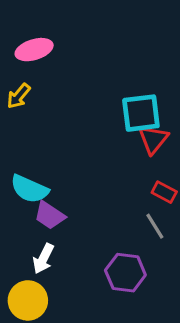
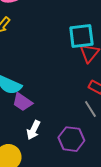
white arrow: (43, 259) -> (33, 130), moved

